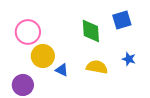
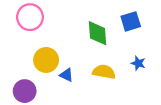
pink circle: (28, 32) -> (30, 17), moved

